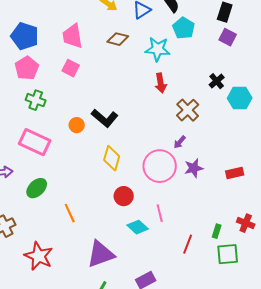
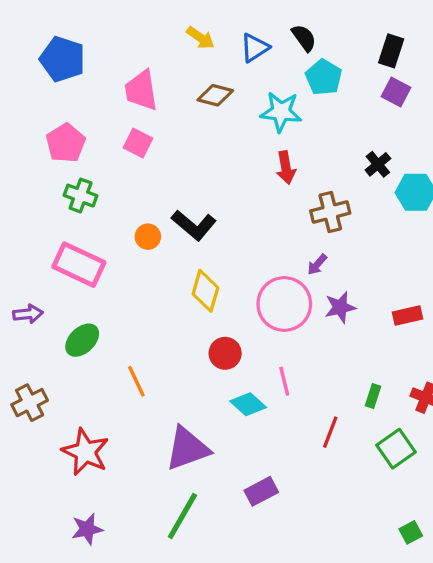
blue pentagon: (25, 36) -> (62, 59), moved
brown cross: (188, 110) -> (330, 212), turned 30
green rectangle: (217, 231) -> (373, 396), moved
green square: (228, 254) -> (396, 449), turned -30

